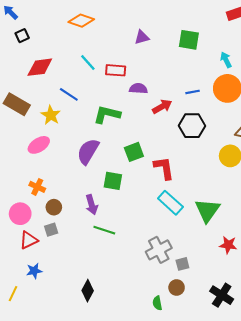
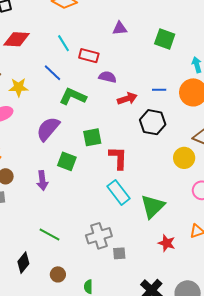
blue line: (69, 94) -> (52, 73), moved
yellow star: (51, 115) -> (19, 87), turned 30
green line: (104, 230) -> (49, 235), moved
brown circle: (177, 288) -> (58, 274), moved

